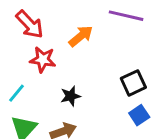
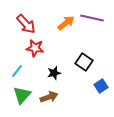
orange arrow: (81, 36) -> (66, 23), moved
black square: (133, 83) -> (84, 62), moved, turned -30

